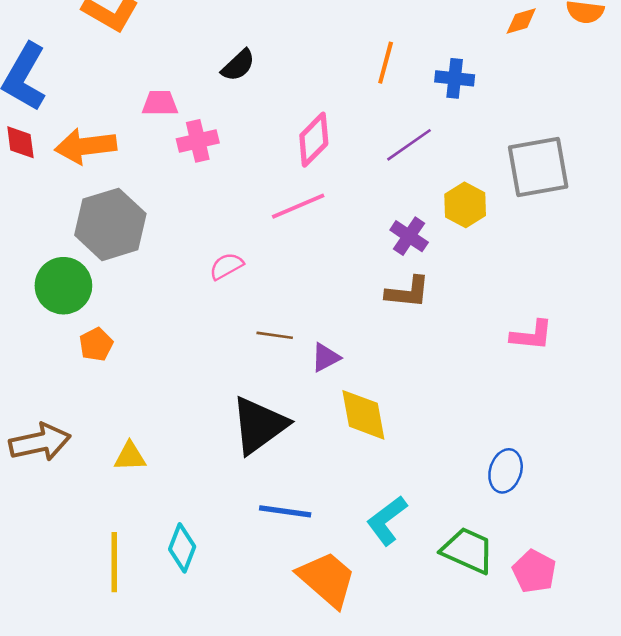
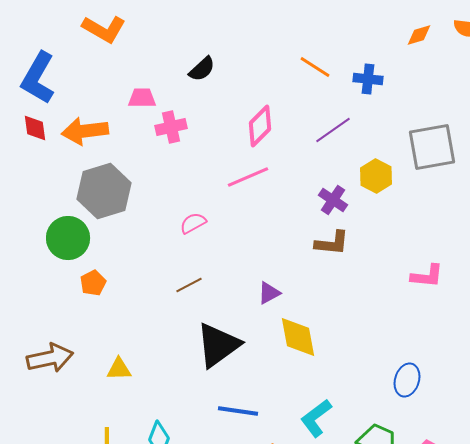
orange line: (386, 63) -> (315, 67), turned -72
brown line: (275, 335) -> (189, 285), moved, turned -36

